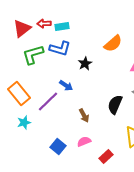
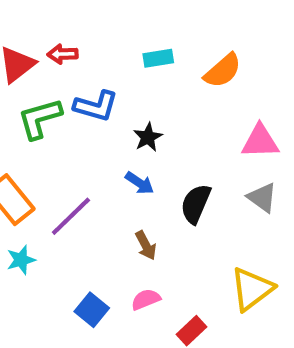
cyan rectangle: (62, 27) -> (158, 58), moved
orange semicircle: (113, 44) -> (223, 71), moved
blue arrow: (66, 86) -> (140, 183), moved
black semicircle: (115, 105) -> (196, 204), moved

